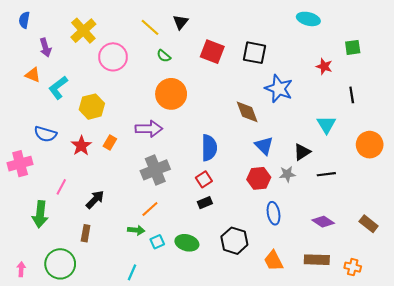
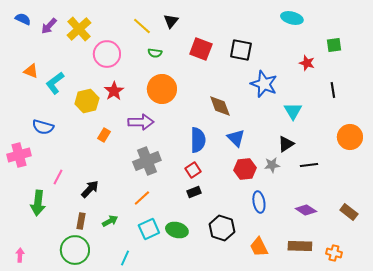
blue semicircle: (24, 20) -> (23, 19), turned 105
purple arrow: (45, 47) -> (49, 26), moved, turned 60
green semicircle: (164, 56) -> (155, 53), turned -32
brown diamond: (247, 112) -> (220, 106), moved
cyan triangle: (326, 125) -> (293, 111), moved
red star: (81, 146) -> (114, 91), moved
blue triangle: (264, 146) -> (236, 138), moved
green arrow: (136, 230) -> (110, 221), moved, turned -35
cyan square: (157, 242) -> (149, 229), size x1.5
green circle: (60, 264) -> (75, 250), moved

